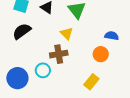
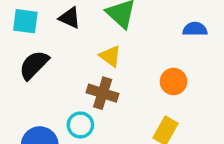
blue semicircle: (112, 36) -> (195, 29), moved
brown cross: (59, 54) -> (103, 93), turned 36

